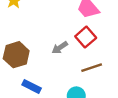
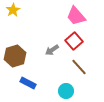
brown line: (92, 68) -> (79, 67), turned 66

